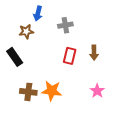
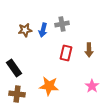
blue arrow: (38, 14) -> (43, 30), moved
black rectangle: (15, 57) -> (14, 68), moved
brown cross: (28, 92) -> (17, 94), moved

